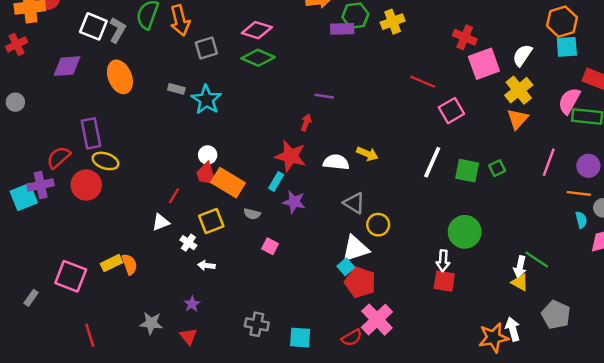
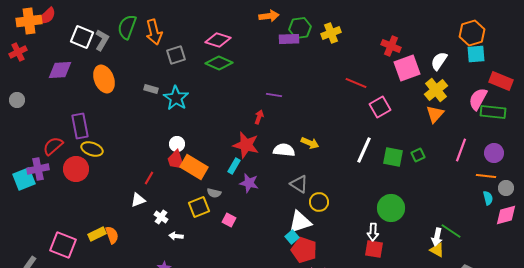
yellow square: (211, 221) -> (199, 207), moved

